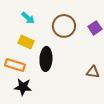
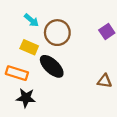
brown circle: (64, 26) -> (57, 33), moved
black ellipse: (46, 59) -> (52, 66), turned -50

